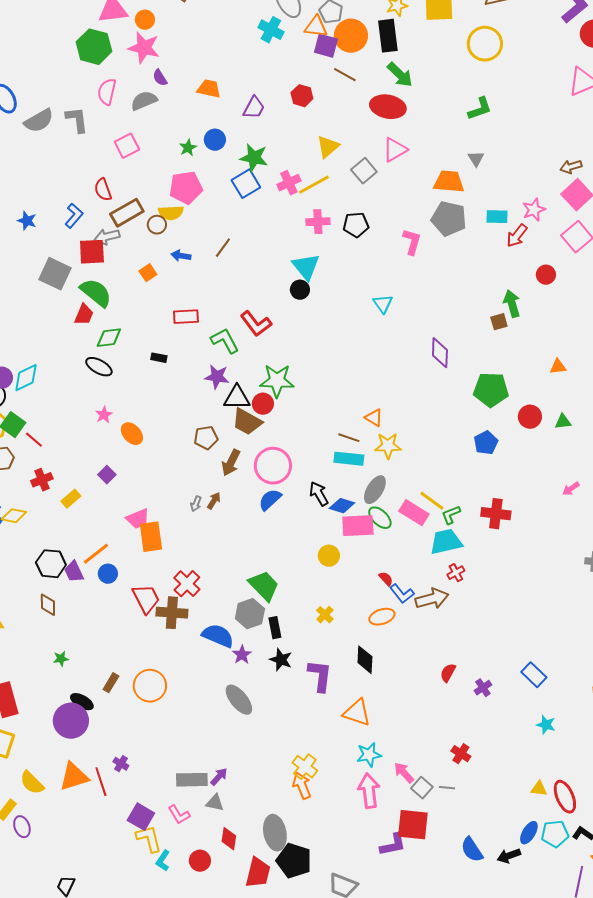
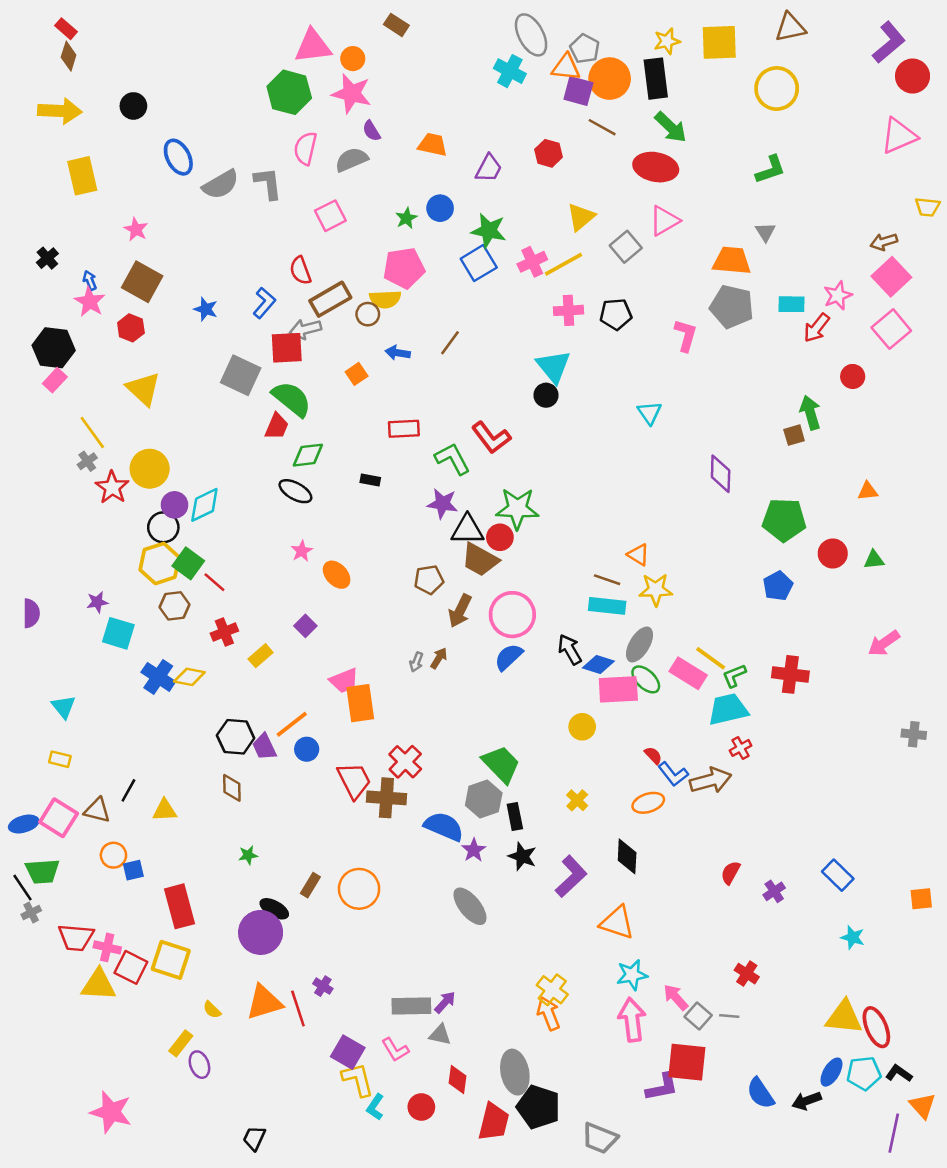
pink arrow: (571, 489) -> (884, 643), size x1.5
purple L-shape: (320, 676) -> (571, 876), turned 40
yellow semicircle: (32, 783) -> (212, 1010), size x0.6
yellow triangle: (539, 789) -> (844, 1017), size x1.8

